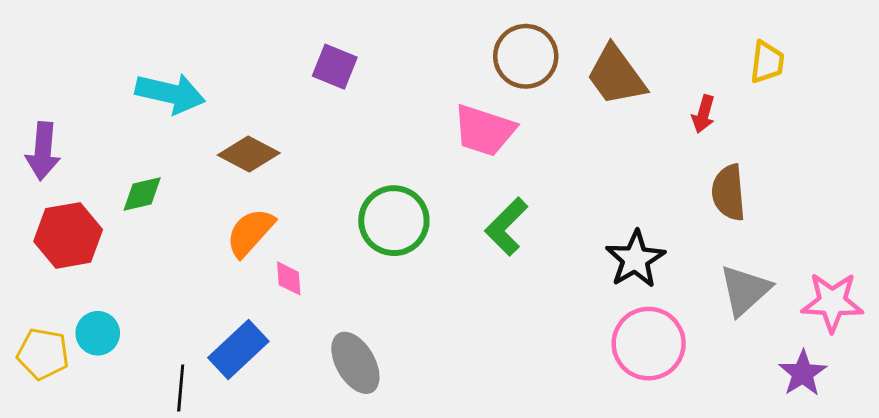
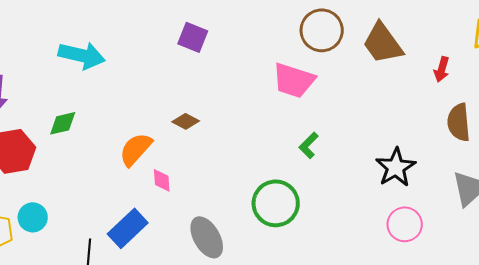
brown diamond: (249, 154) -> (186, 121), moved, size x0.7
green circle: (394, 221) -> (276, 203), moved
green L-shape: (506, 227) -> (309, 145), size x0.7
pink circle: (649, 344) -> (405, 224), size x0.7

